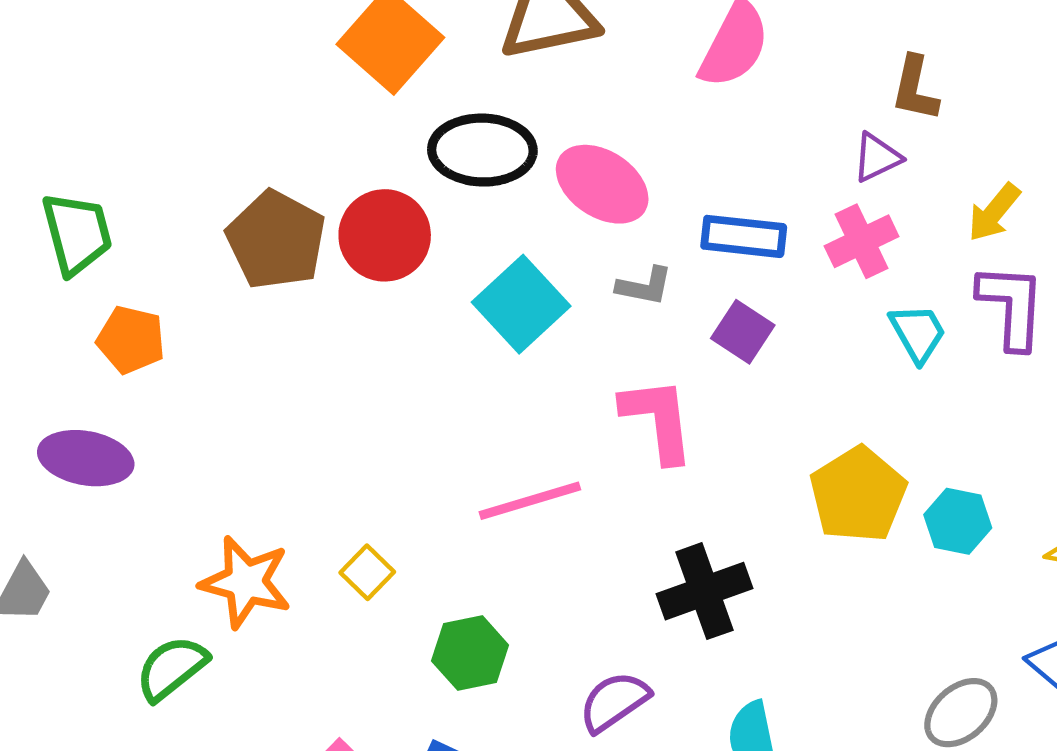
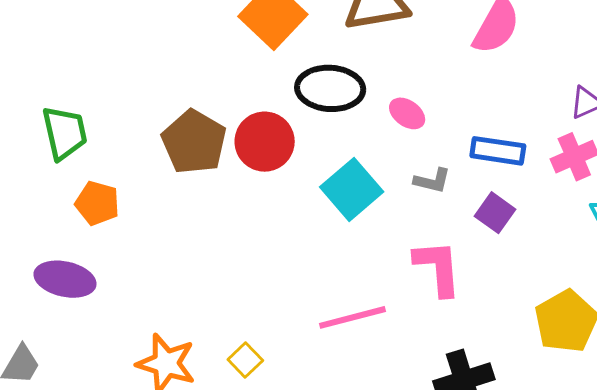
pink ellipse: (602, 184) -> (407, 113), size x0.6

